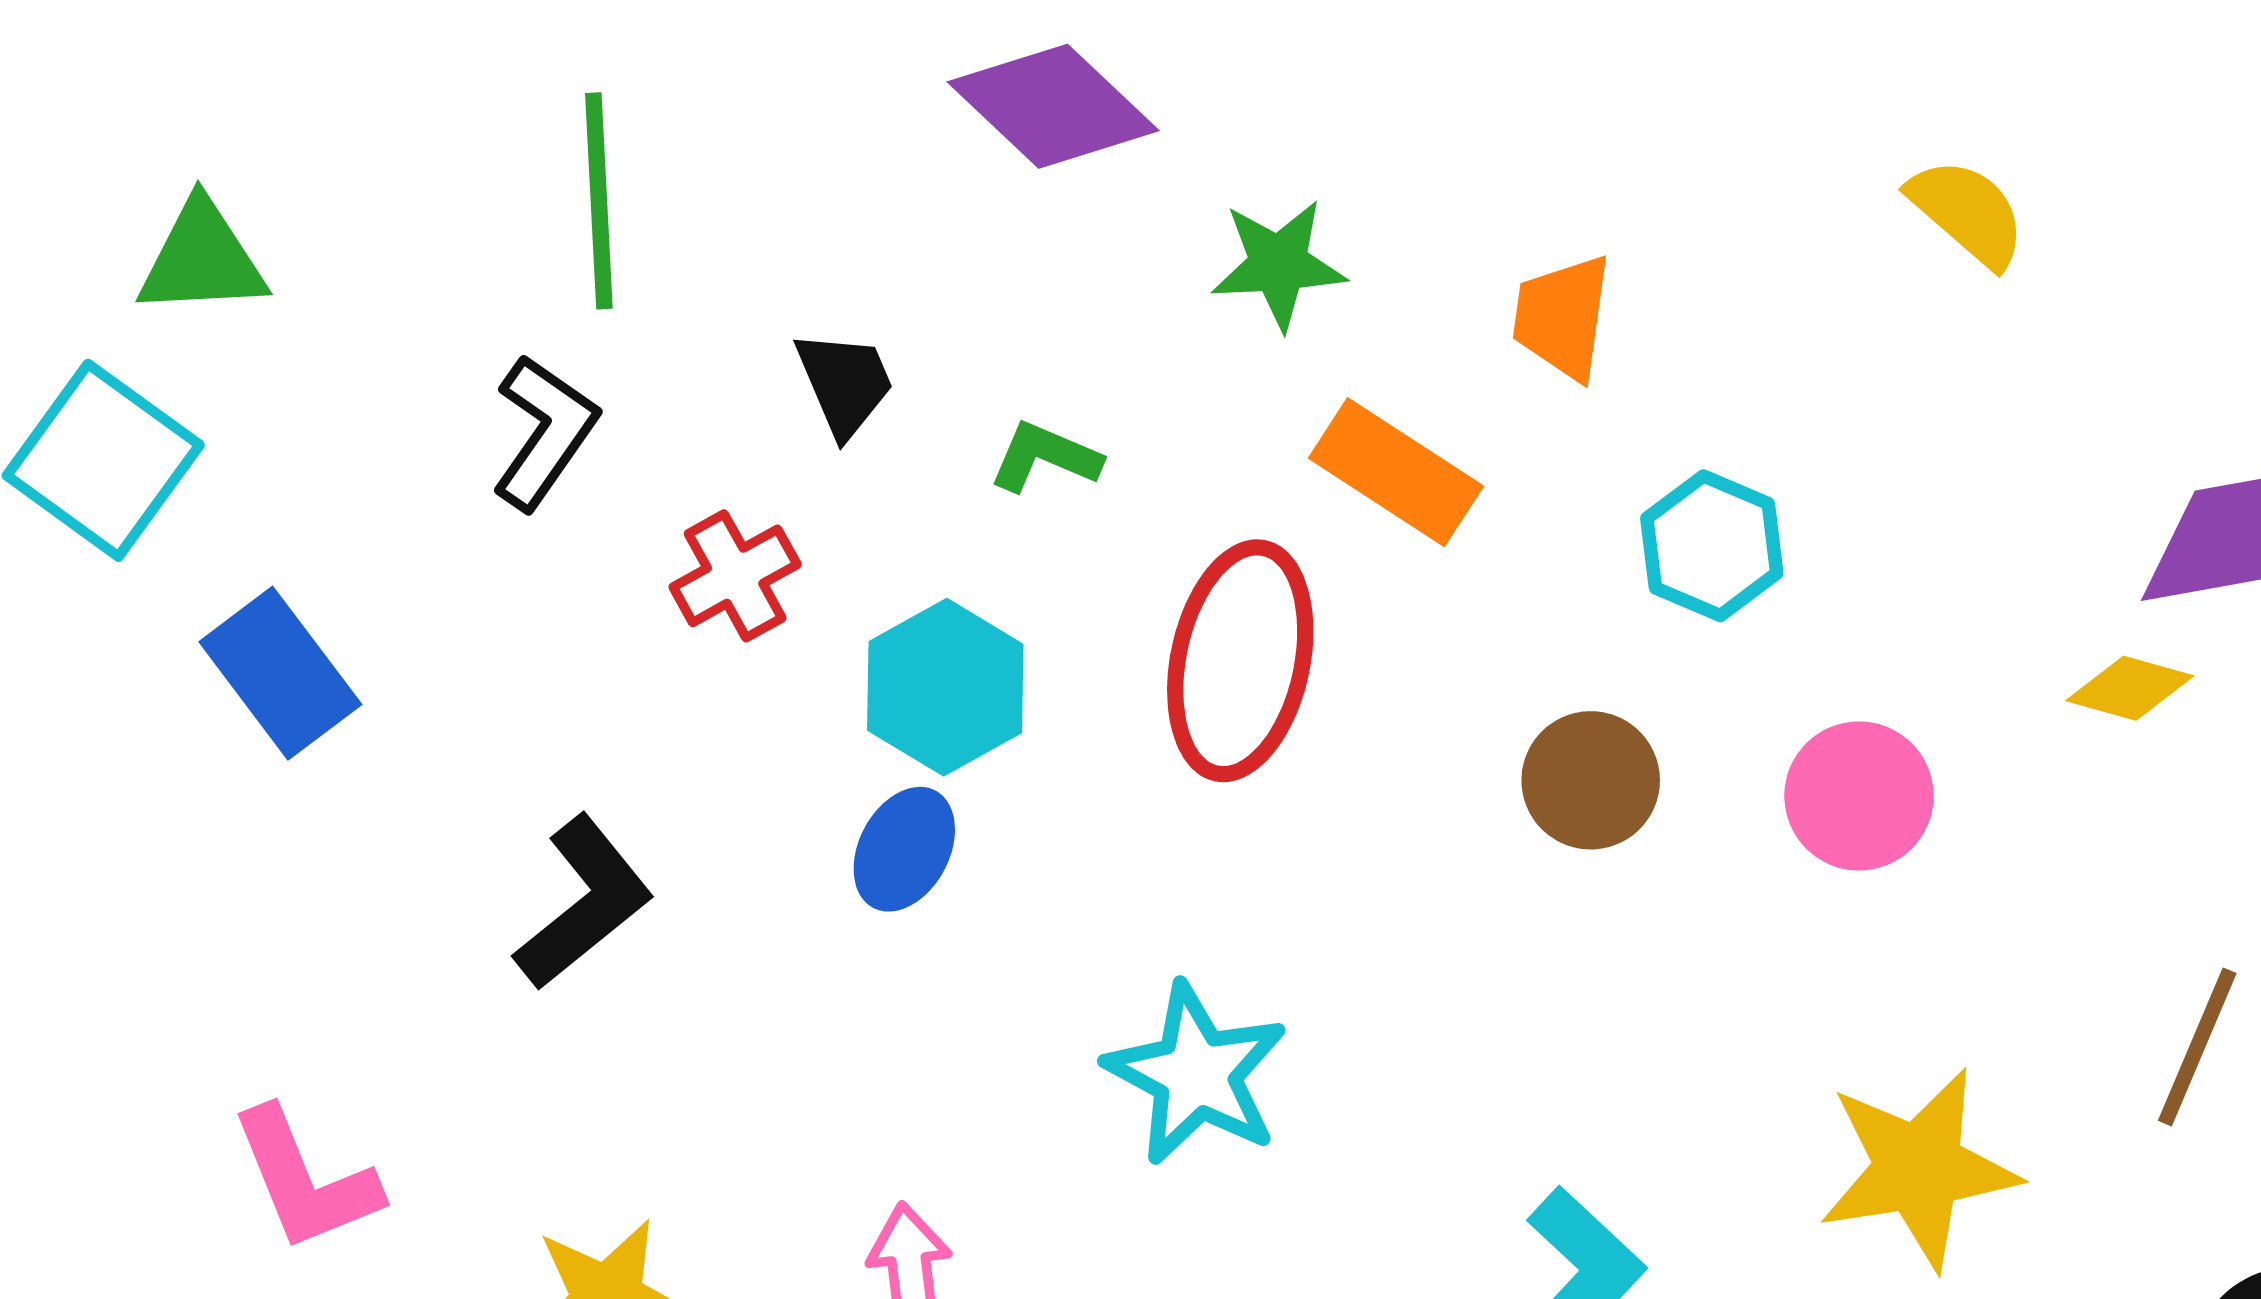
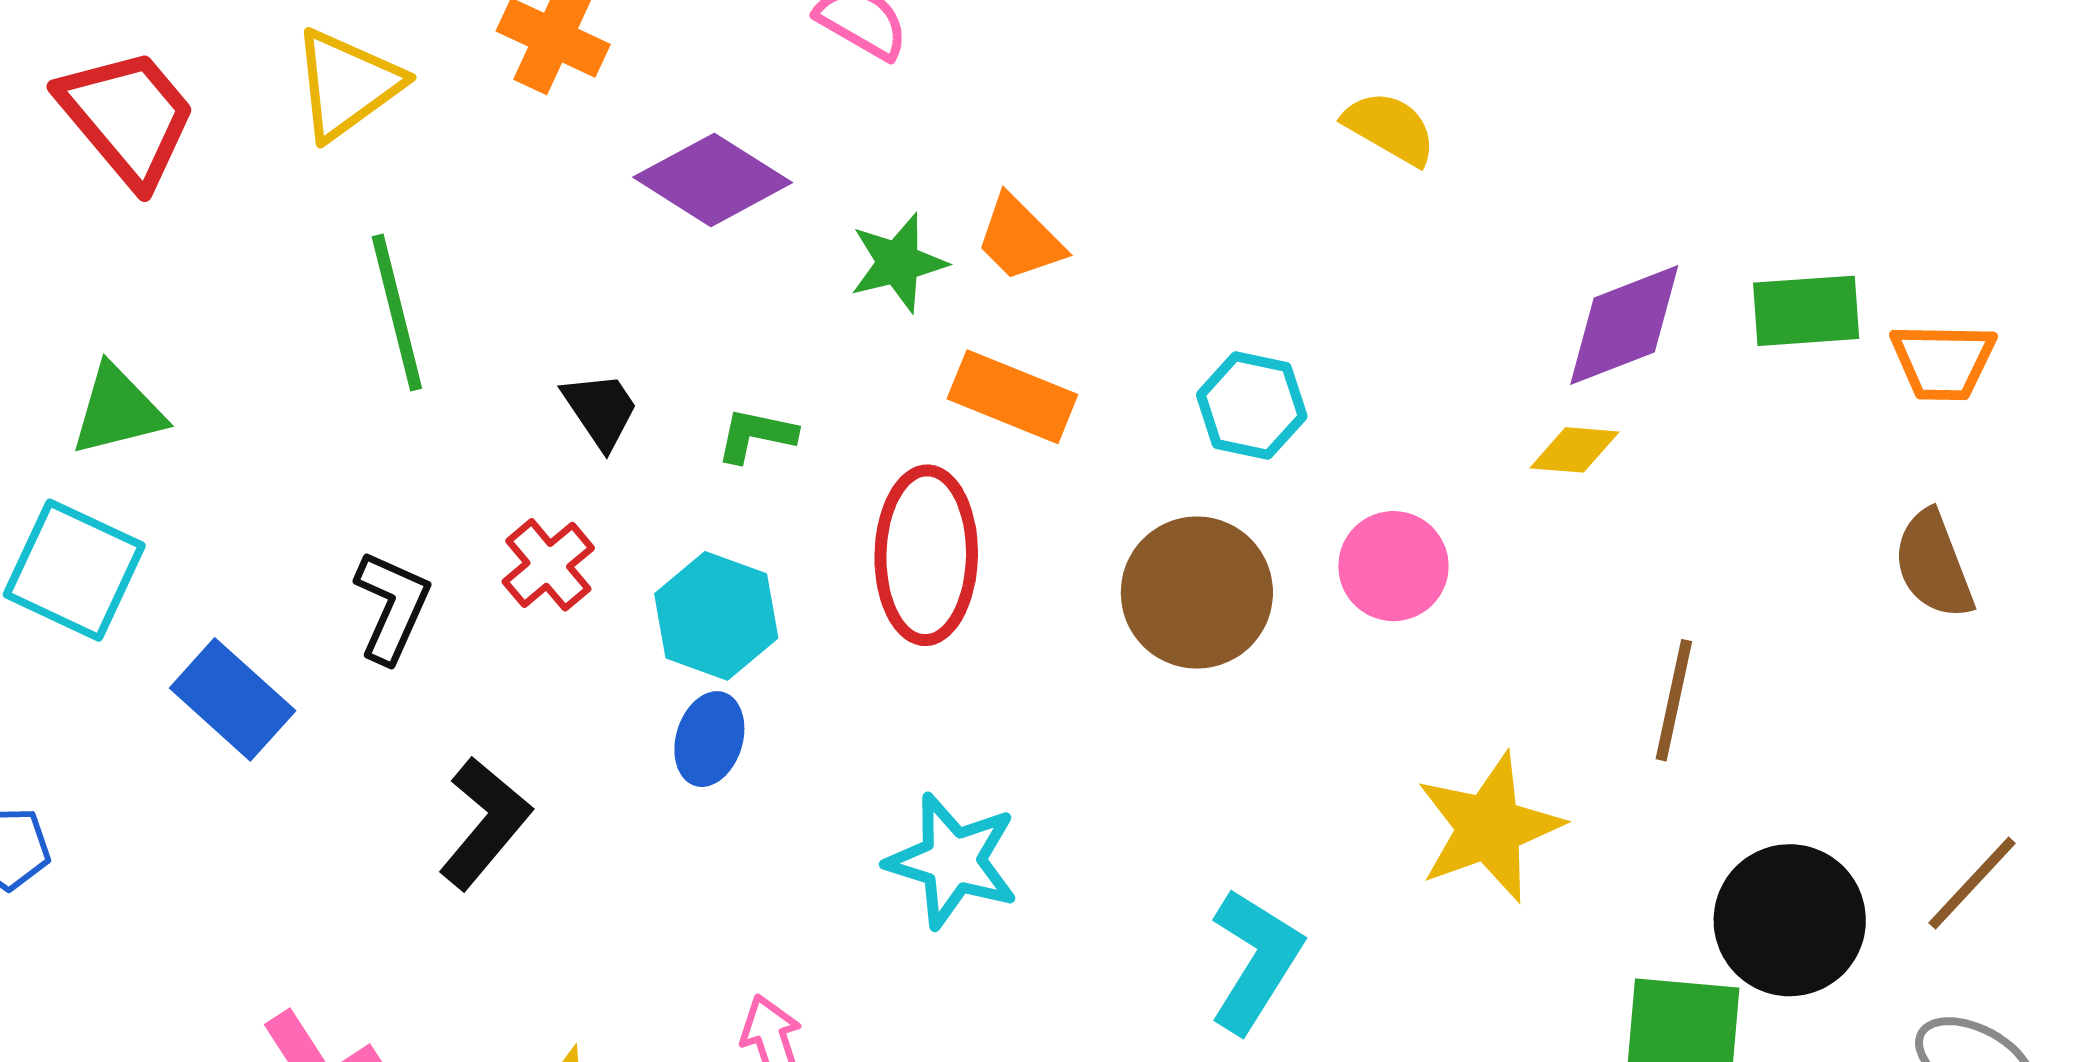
orange trapezoid: (1562, 317) -> (1020, 239), moved, turned -42
black L-shape: (544, 432) -> (392, 607), moved
brown circle: (1591, 780) -> (1197, 593), size x1.5

